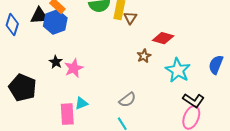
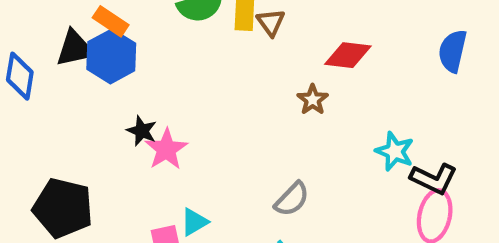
black star: (56, 62) -> (142, 131), moved
blue semicircle: (216, 65) -> (453, 51), moved
cyan star: (178, 70) -> (395, 151), moved, size x0.7

